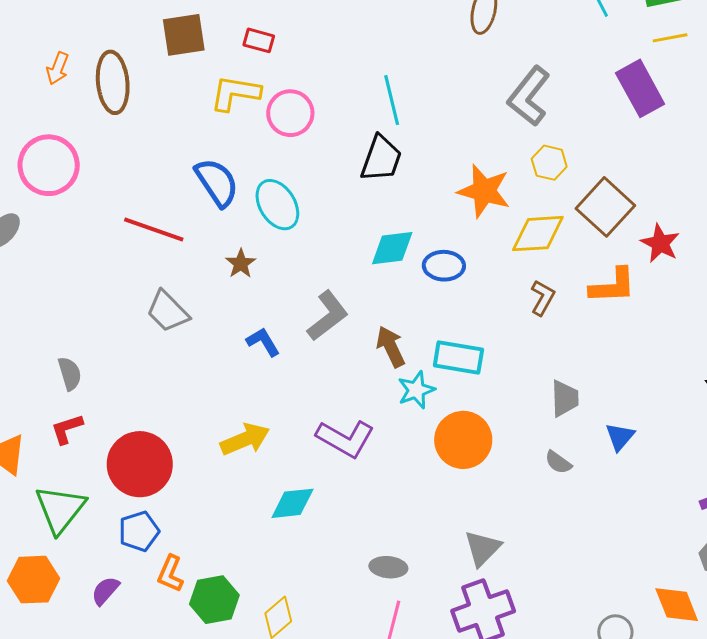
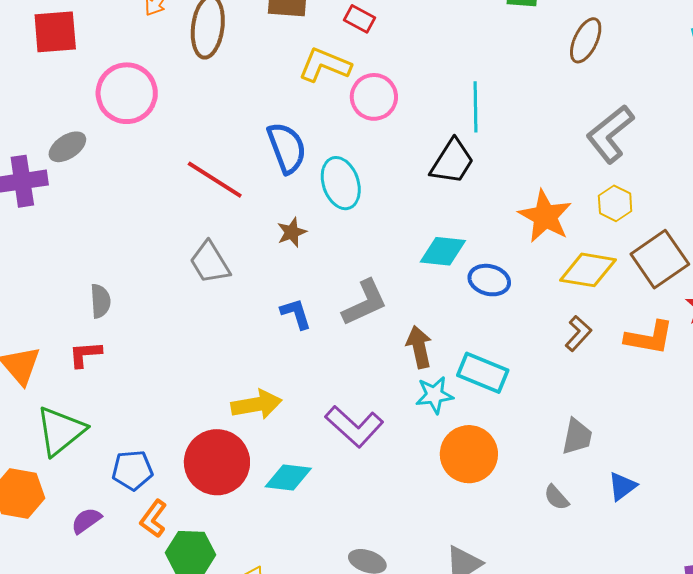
red circle: (140, 464) -> (217, 462), moved

